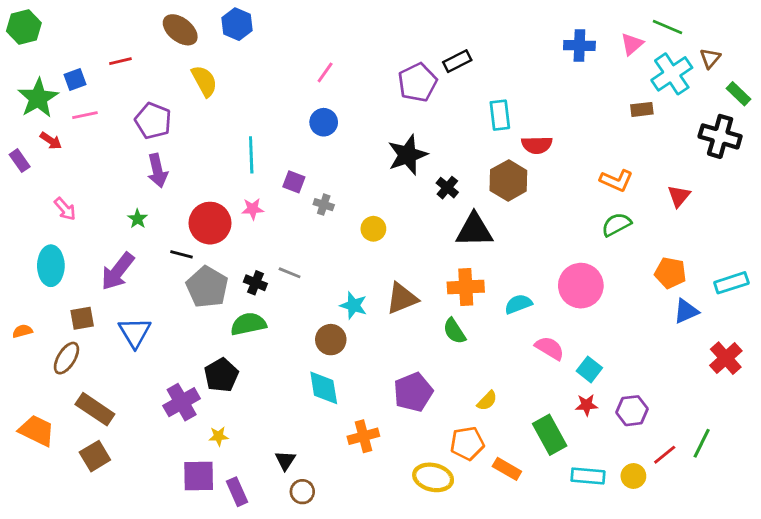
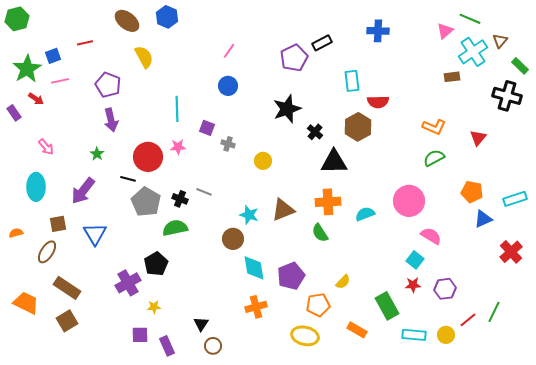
blue cross: (579, 45) -> (378, 31), moved
pink semicircle: (550, 348) -> (431, 236), moved
cyan diamond: (324, 388) -> (254, 268), moved
orange pentagon: (467, 443) -> (318, 305), moved
purple square: (199, 476) -> (140, 335), size x0.7

